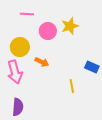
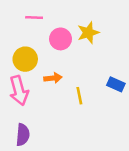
orange arrow: (42, 62) -> (53, 78), turned -32
yellow line: (72, 86) -> (79, 96), moved

